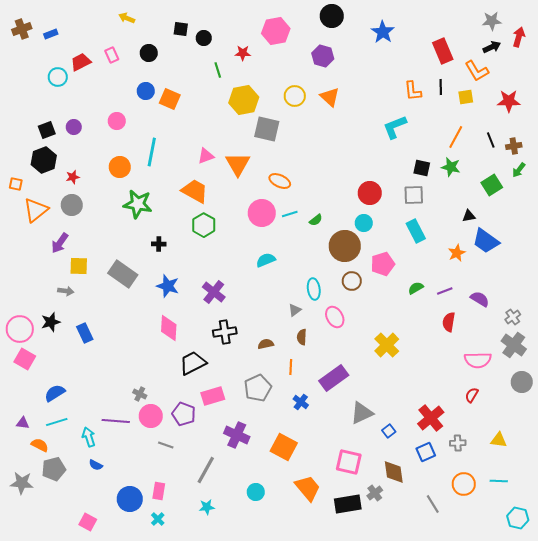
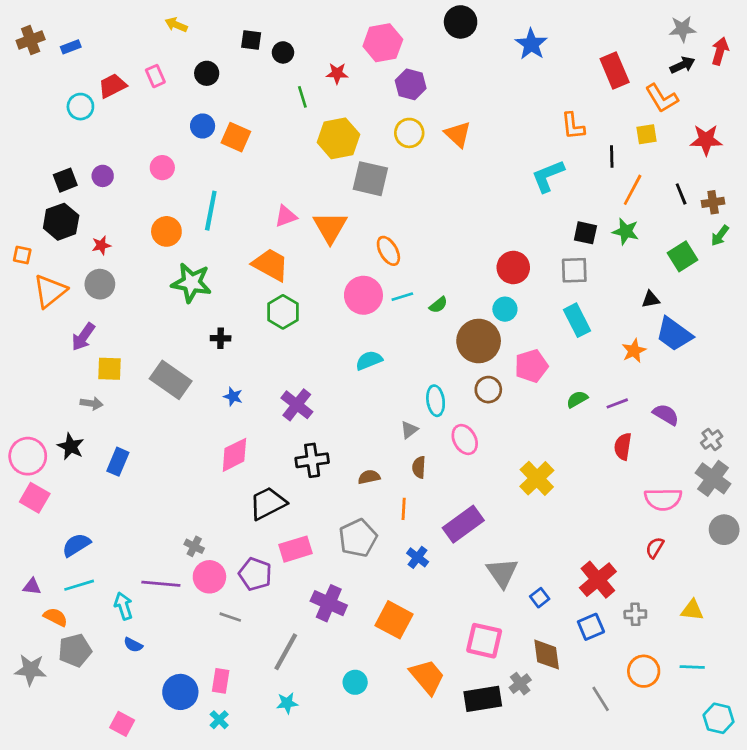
purple hexagon: (323, 56) -> (411, 84), moved
black line: (441, 87) -> (612, 157), moved
orange ellipse: (280, 181) -> (388, 251), turned 35
blue star: (168, 286) -> (233, 397), size x0.6
black star: (51, 322) -> (71, 446), turned -30
pink diamond: (169, 328) -> (234, 455), turned 60
blue rectangle: (85, 333) -> (118, 462), turned 48
gray triangle: (362, 413) -> (502, 573), turned -40

